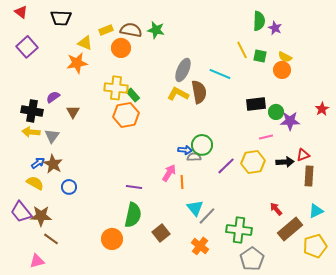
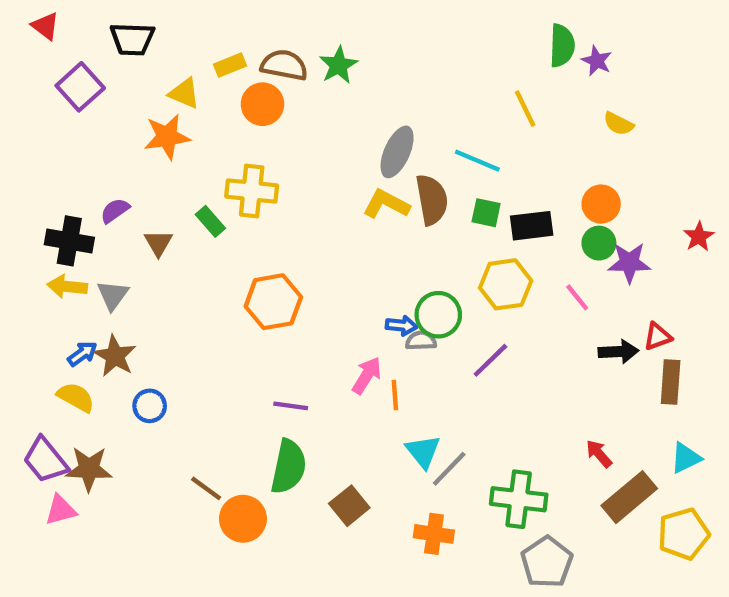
green star: (156, 30) -> (338, 65), turned 30
purple square: (27, 47) -> (80, 87), moved
green square: (260, 56) -> (486, 213), moved
orange circle: (282, 70) -> (601, 204), moved
green rectangle: (133, 95) -> (210, 221), moved
black rectangle: (256, 104) -> (532, 226), moved
orange hexagon: (126, 115) -> (273, 302), moved
pink line: (266, 137) -> (577, 297), turned 64
yellow hexagon: (253, 162) -> (506, 284), moved
brown line: (51, 239) -> (206, 488), moved
orange cross: (200, 246) -> (434, 534), turned -30
pink triangle: (37, 261) -> (61, 510), moved

